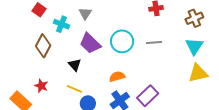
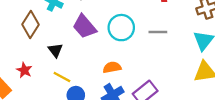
black triangle: (75, 65) -> (55, 50), moved

